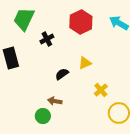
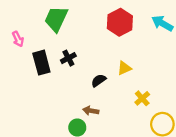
black cross: (47, 39) -> (68, 58), moved

